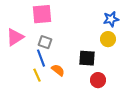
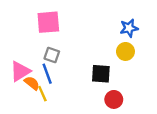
pink triangle: (15, 37) -> (20, 71), moved
orange semicircle: (58, 70) -> (32, 83), moved

